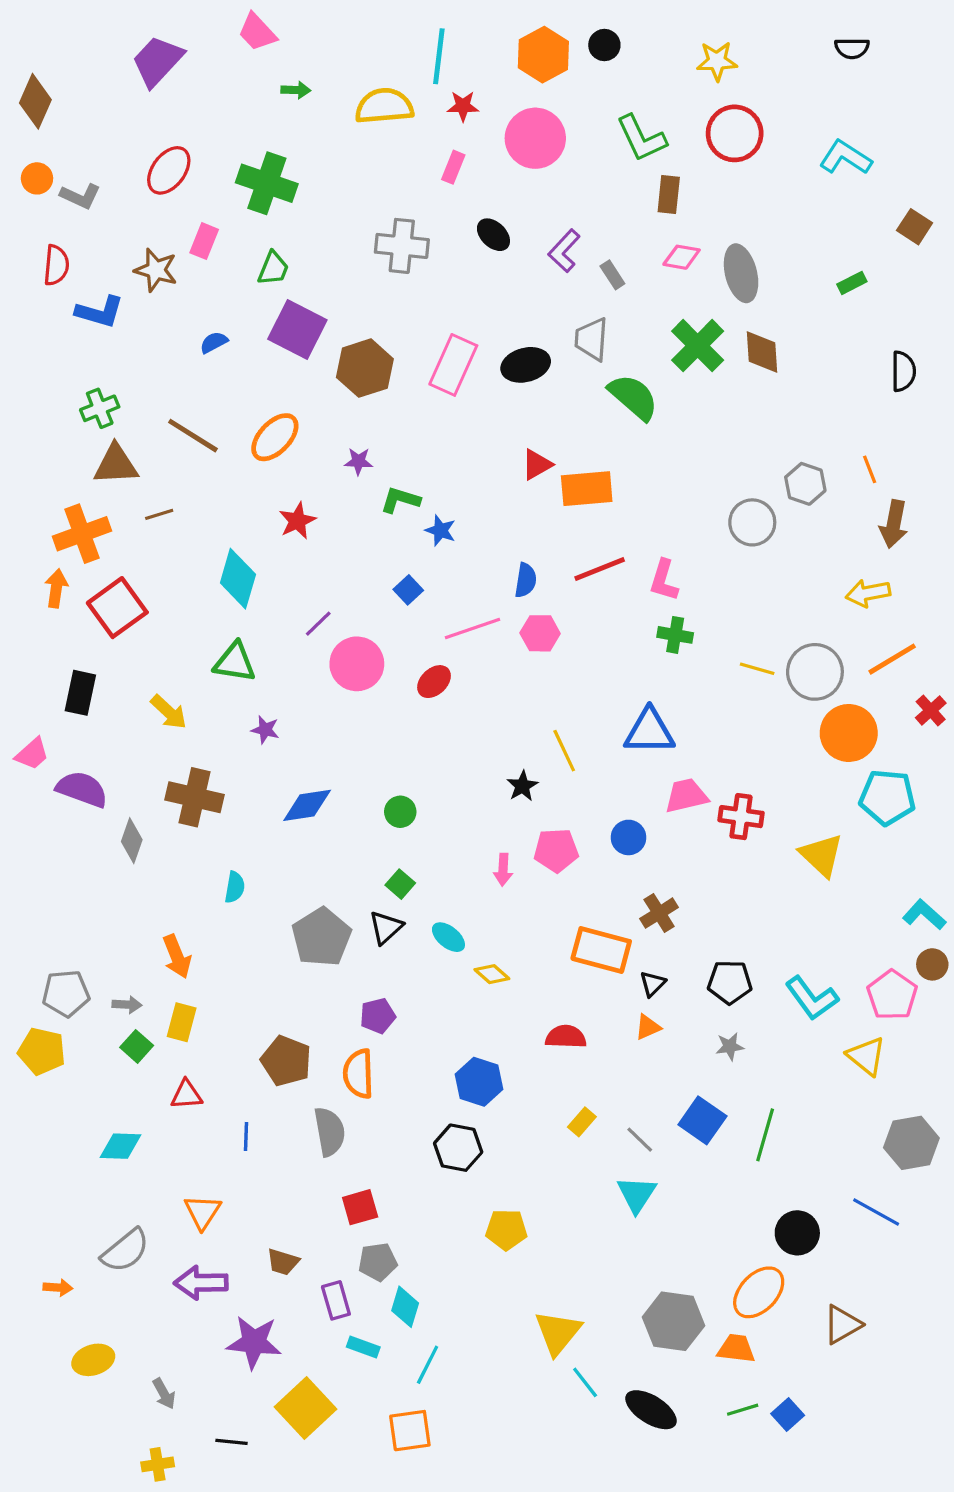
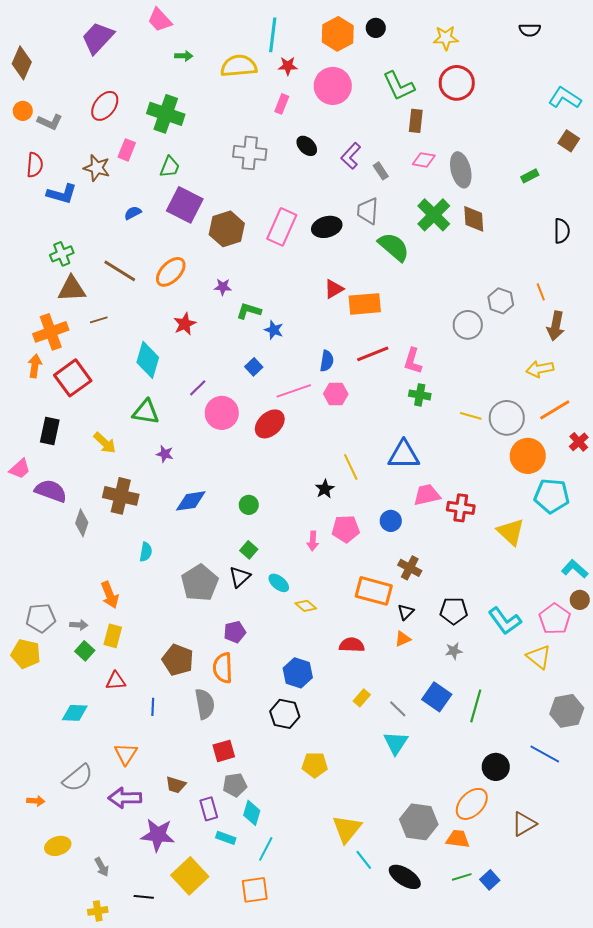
cyan L-shape: (845, 158) -> (565, 98), moved
red ellipse: (434, 682) -> (270, 424), size x1.4
brown cross: (659, 913) -> (410, 568), turned -30

